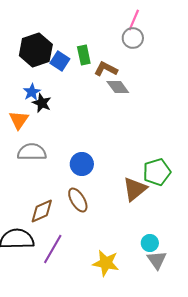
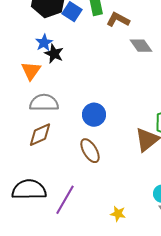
gray diamond: (118, 87) -> (141, 46), moved
brown diamond: (42, 211) -> (40, 135), moved
yellow star: (106, 263) -> (118, 214), size x0.6

